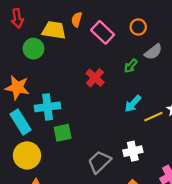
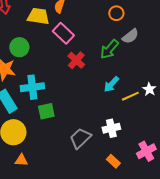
pink rectangle: (103, 32) -> (63, 33), moved
green circle: (33, 49) -> (19, 47), moved
green arrow: (131, 66) -> (109, 49), size x1.5

